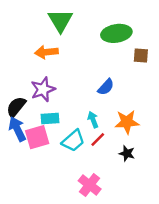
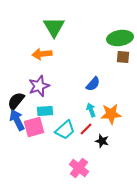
green ellipse: (116, 33) -> (120, 38), moved
cyan arrow: (93, 120) -> (91, 110), moved
black star: (127, 153) -> (102, 141), moved

